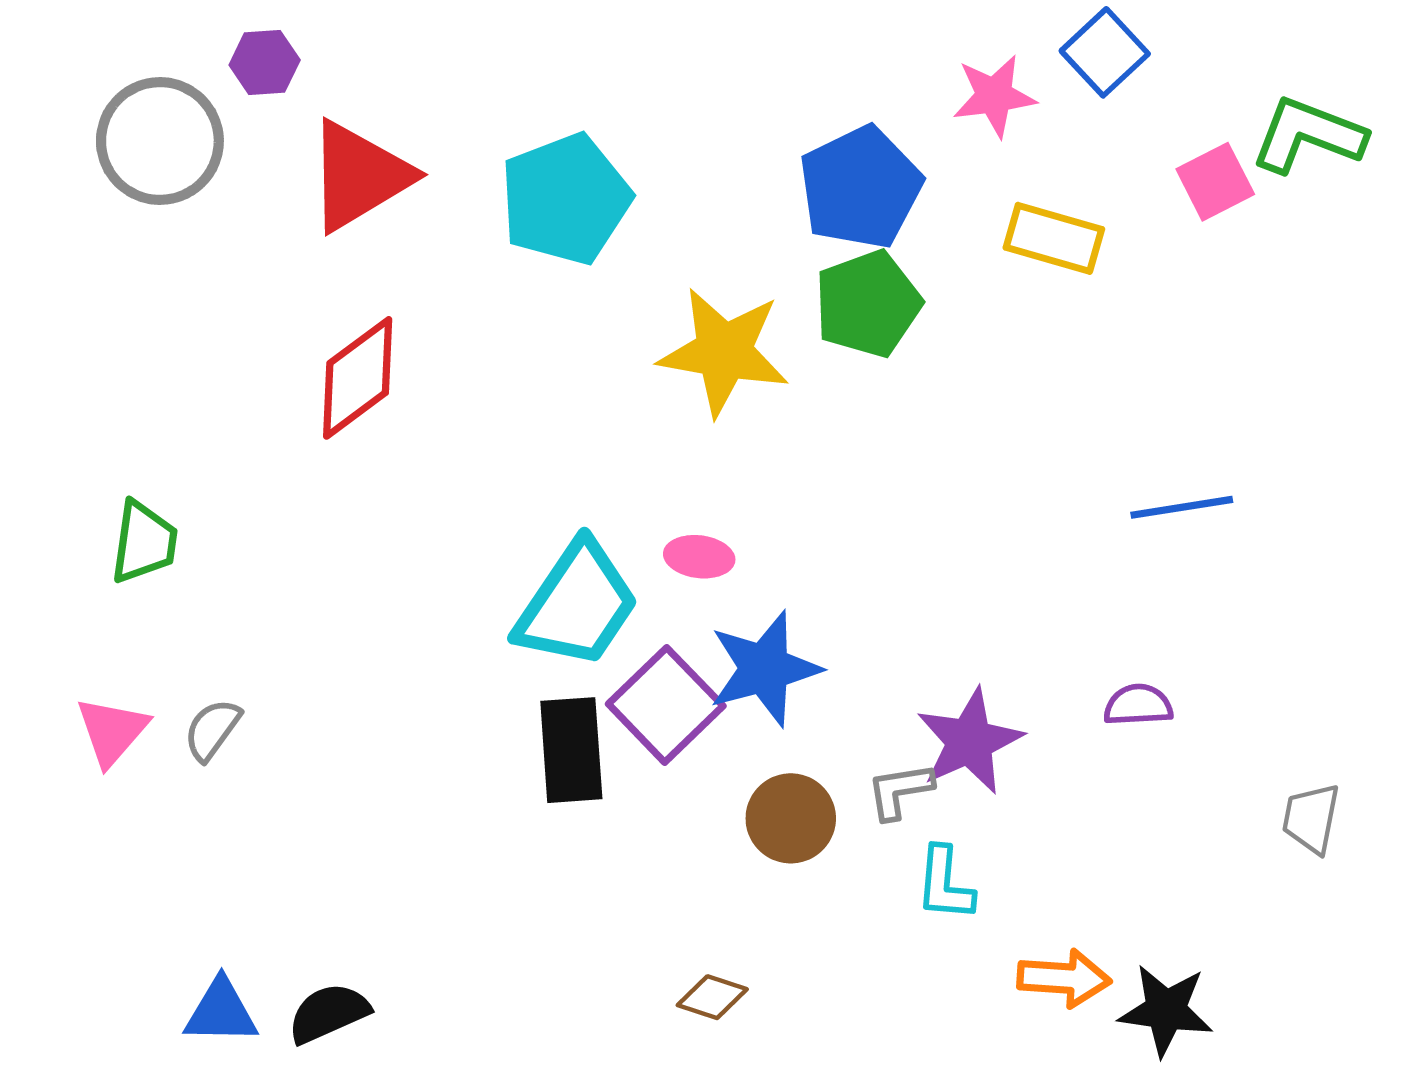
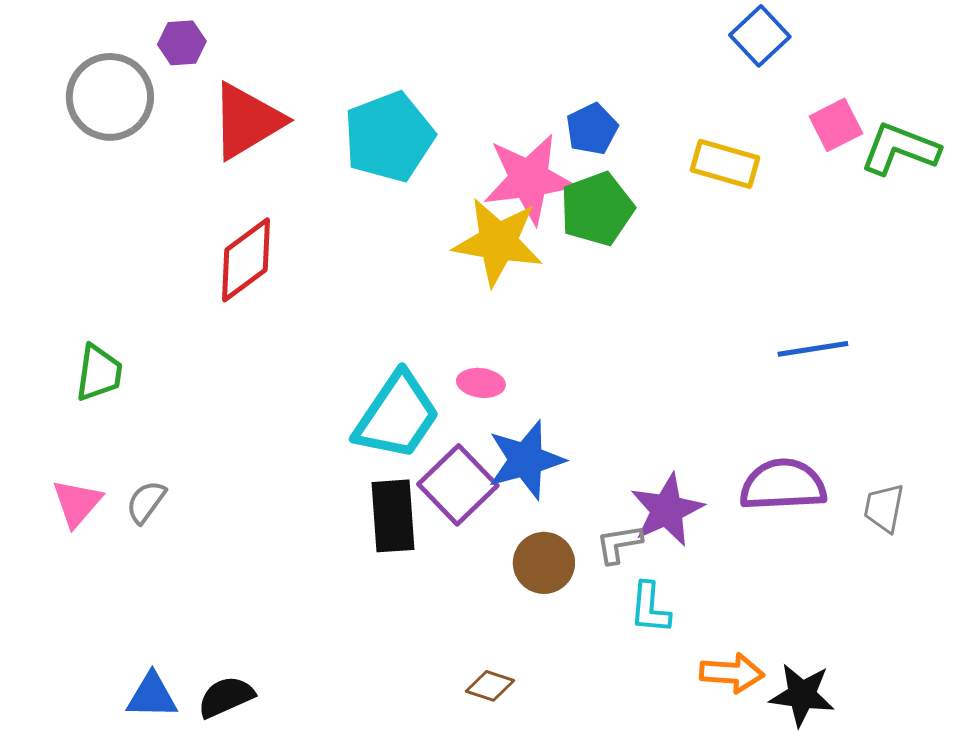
pink star: (994, 96) -> (529, 179), moved, size x1.6
green L-shape: (1308, 135) -> (900, 149), moved
blue pentagon: (861, 188) -> (592, 129), size x0.6
purple semicircle: (1138, 705) -> (783, 485), size x1.8
gray trapezoid: (1311, 818) -> (884, 508), moved

